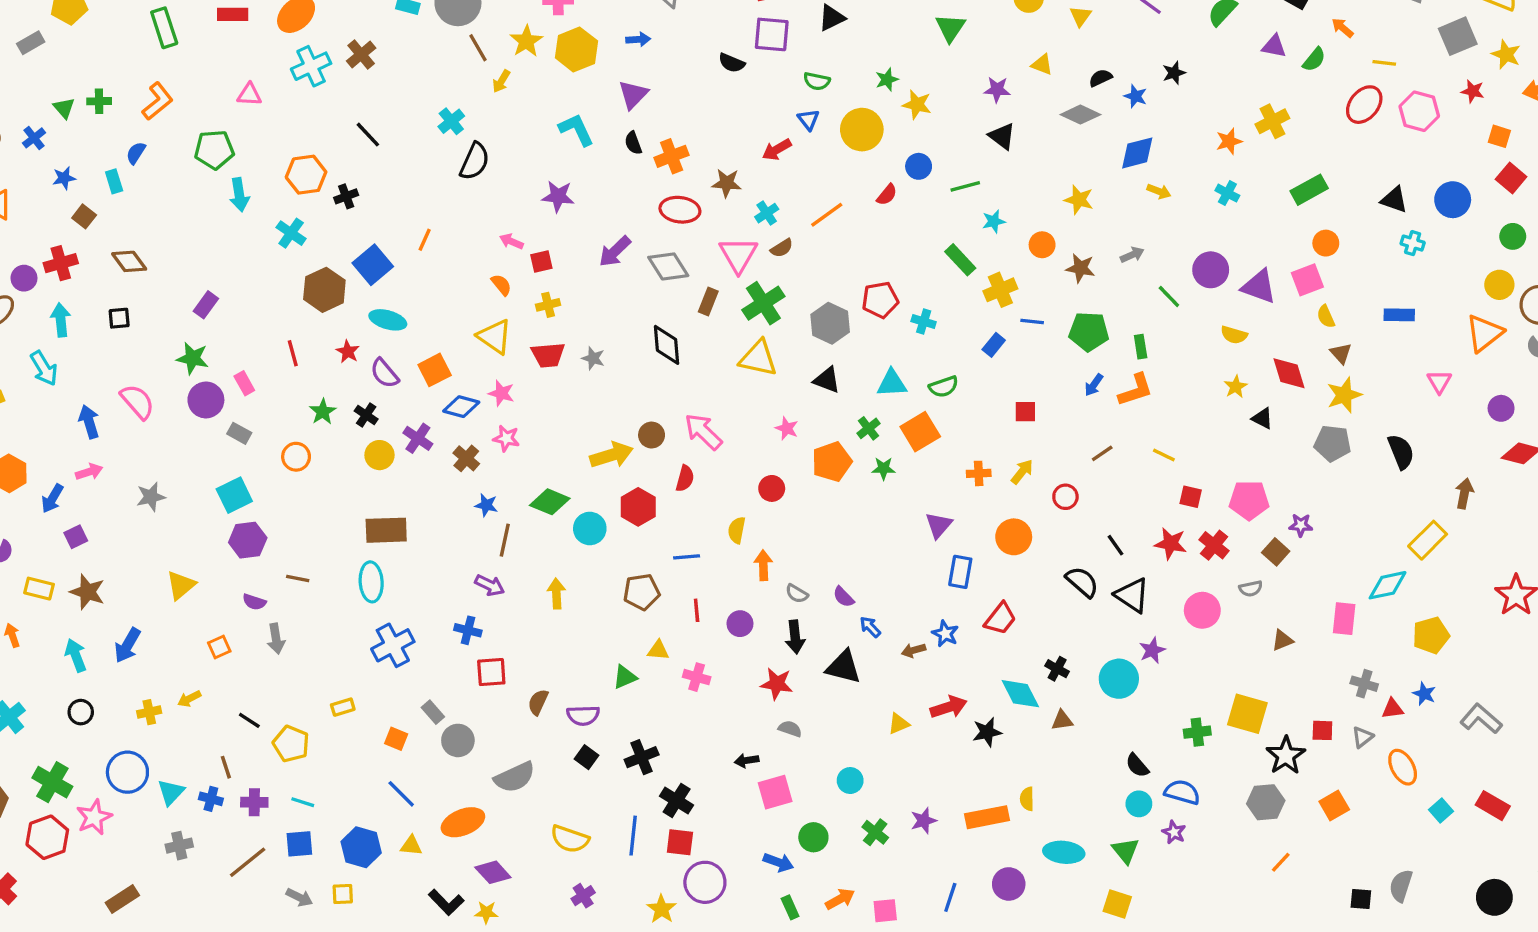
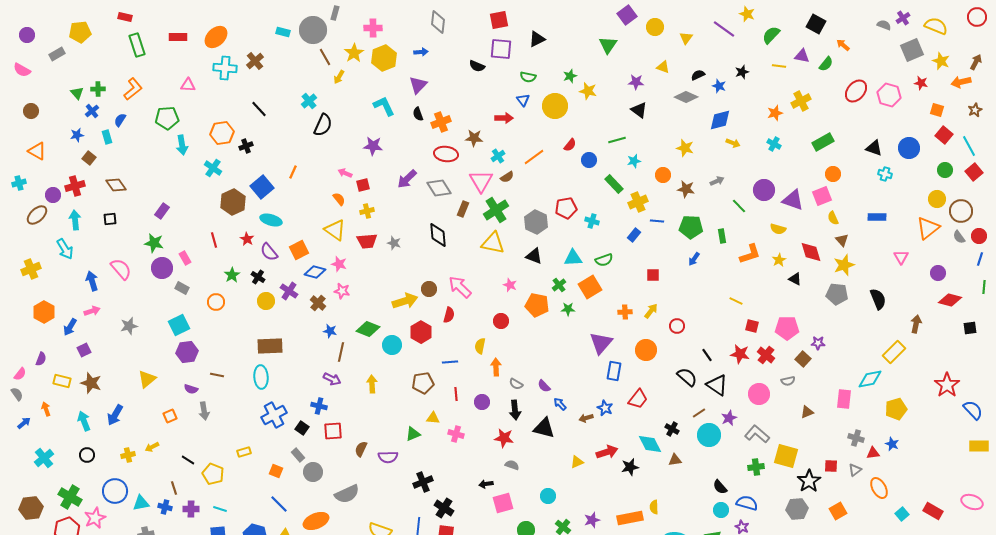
yellow line: (1384, 63) -> (779, 66), moved
cyan cross: (311, 66) -> (225, 68), turned 30
blue cross: (34, 138) -> (92, 111), moved
red arrow: (777, 150) -> (504, 118), turned -150
blue circle: (919, 166) -> (589, 160), moved
orange L-shape: (1136, 390) -> (750, 254), moved
brown line: (1102, 453) -> (699, 413), moved
orange pentagon: (832, 462) -> (537, 305), turned 30
purple triangle: (939, 525) -> (601, 343), size x1.4
gray L-shape: (1481, 719) -> (757, 434), moved
black square: (586, 757) -> (302, 428), moved
cyan triangle: (171, 792) -> (141, 503), turned 36

